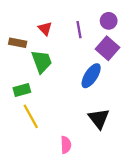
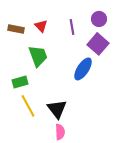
brown rectangle: (18, 43) -> (16, 29), moved
black triangle: (99, 119) -> (57, 109), moved

